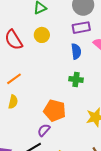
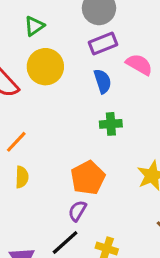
yellow circle: (42, 35) -> (45, 67), size x1.5
orange pentagon: (55, 111) -> (88, 178), turned -30

